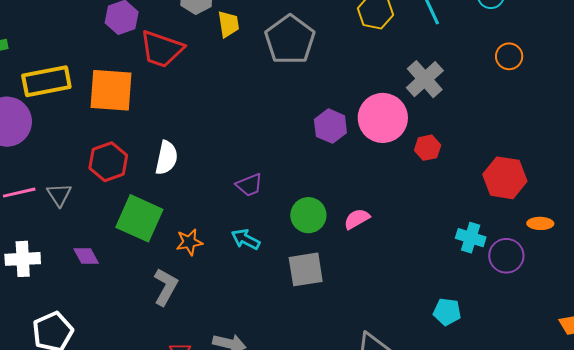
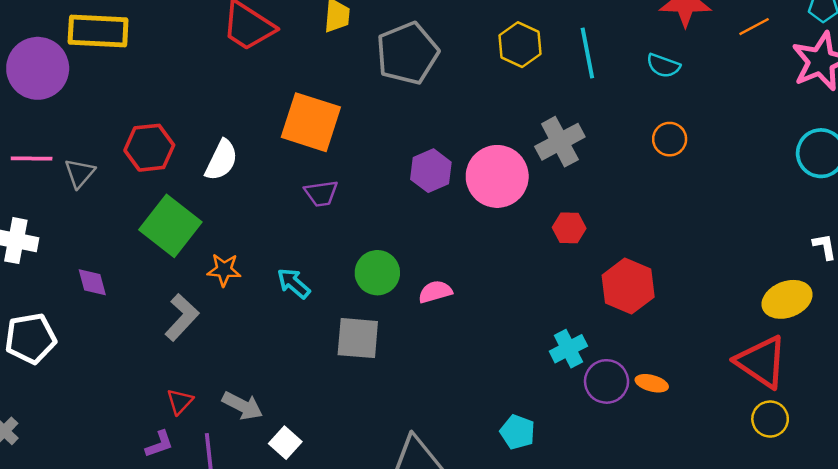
orange square: (111, 90) -> (311, 122), moved
red hexagon: (428, 148) -> (569, 228), moved
purple trapezoid: (249, 185) -> (321, 193), moved
orange ellipse: (540, 223) -> (652, 383), moved
cyan cross: (471, 238) -> (568, 349), turned 32
purple diamond: (86, 256) -> (92, 282), moved

